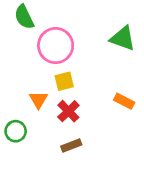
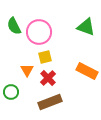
green semicircle: (24, 17) -> (14, 26), moved
orange rectangle: (124, 101) -> (87, 71), size x1.5
brown rectangle: (71, 145) -> (50, 102), size x1.6

